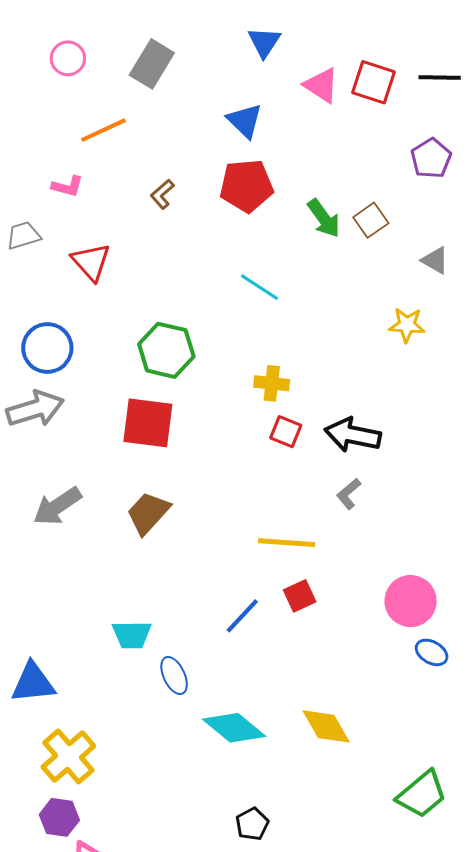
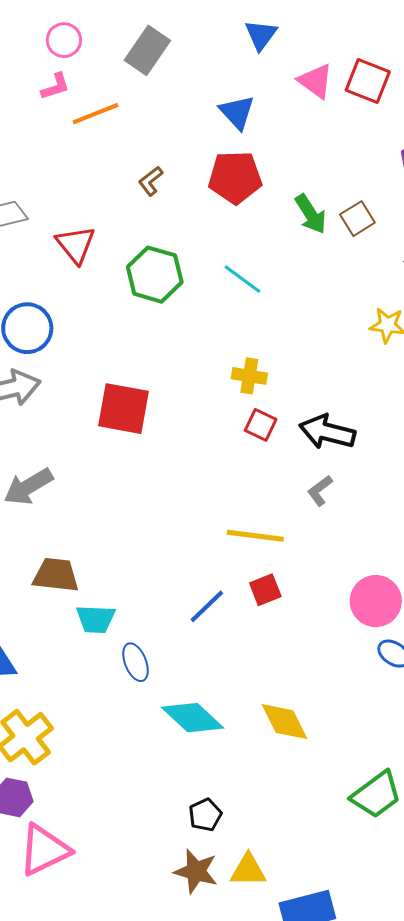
pink L-shape: (67, 186) -> (55, 87), moved, turned -36
green hexagon: (166, 350) -> (155, 275), moved
brown trapezoid: (148, 513) -> (56, 575), moved, turned 51

